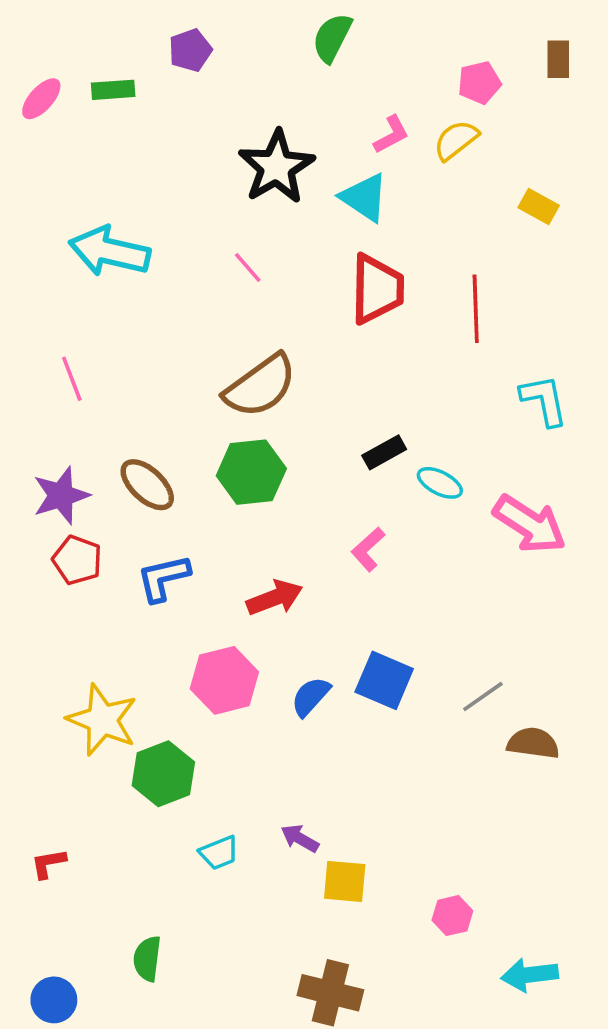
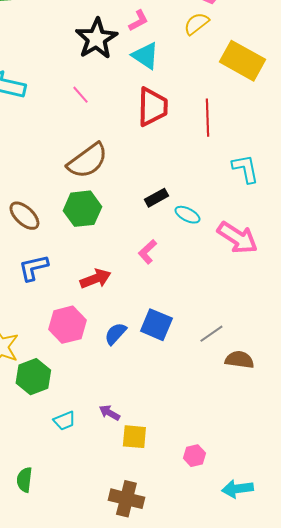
pink L-shape: (391, 135) -> (138, 21), moved
yellow rectangle: (539, 206) -> (242, 61), size x2.0

